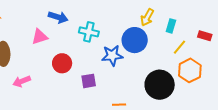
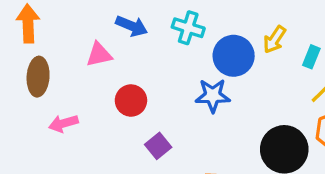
cyan cross: (89, 32) -> (188, 28), moved
blue circle: (135, 40) -> (234, 56), moved
purple square: (89, 81) -> (158, 146), moved, turned -35

